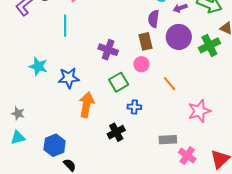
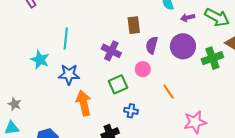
purple semicircle: (154, 19) -> (152, 45), moved
cyan line: (65, 26) -> (66, 38), moved
brown rectangle: (146, 41) -> (134, 25), moved
orange arrow: (86, 105) -> (84, 103), turned -30

